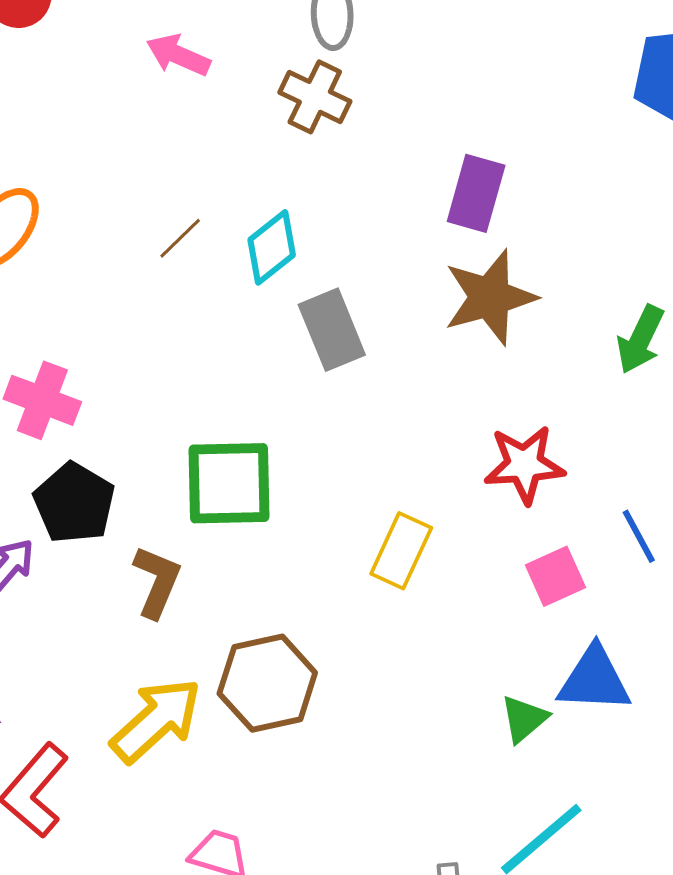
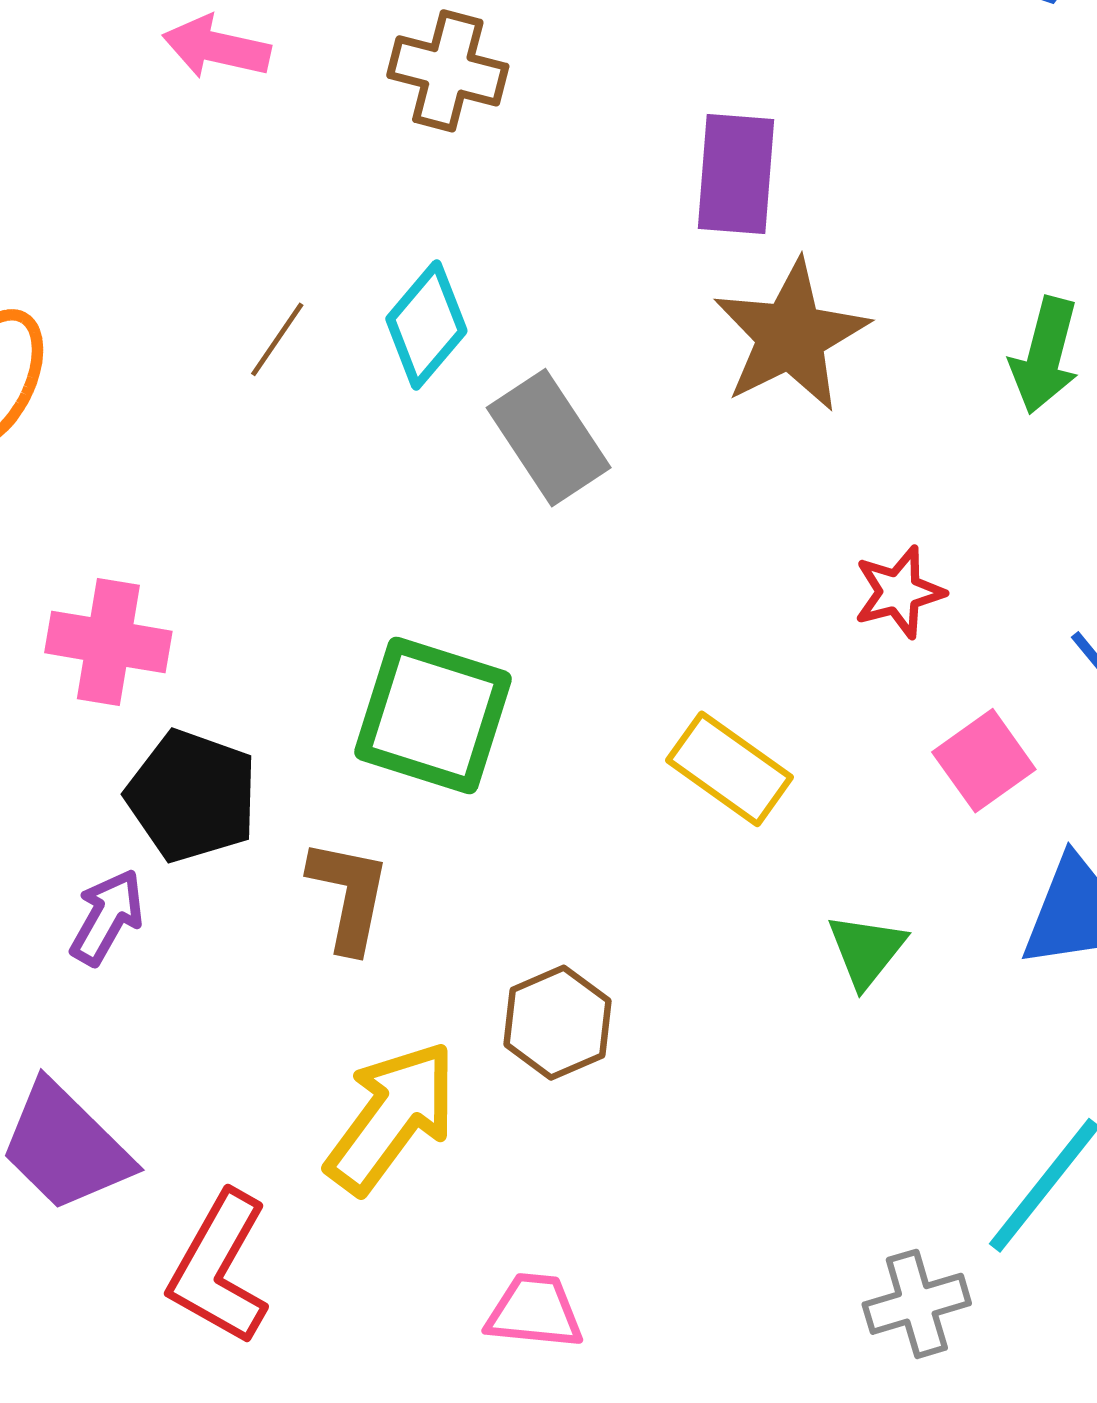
red star: (524, 465) -> (899, 592), size x0.7
green square: (229, 483) -> (433, 715), turned 30
yellow rectangle: (401, 551) -> (729, 769), turned -68
brown hexagon: (267, 683) -> (557, 1023), size x0.7
green triangle: (524, 719) -> (866, 950), moved

